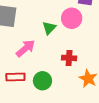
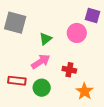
green triangle: (49, 28) -> (46, 39), moved
pink arrow: (25, 48) -> (41, 62), moved

